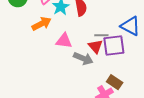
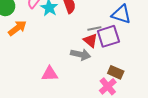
orange arrow: (42, 24) -> (17, 28), moved
pink triangle: (64, 41) -> (50, 74), moved

